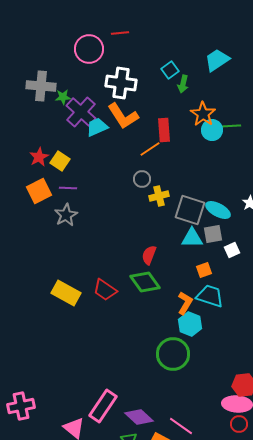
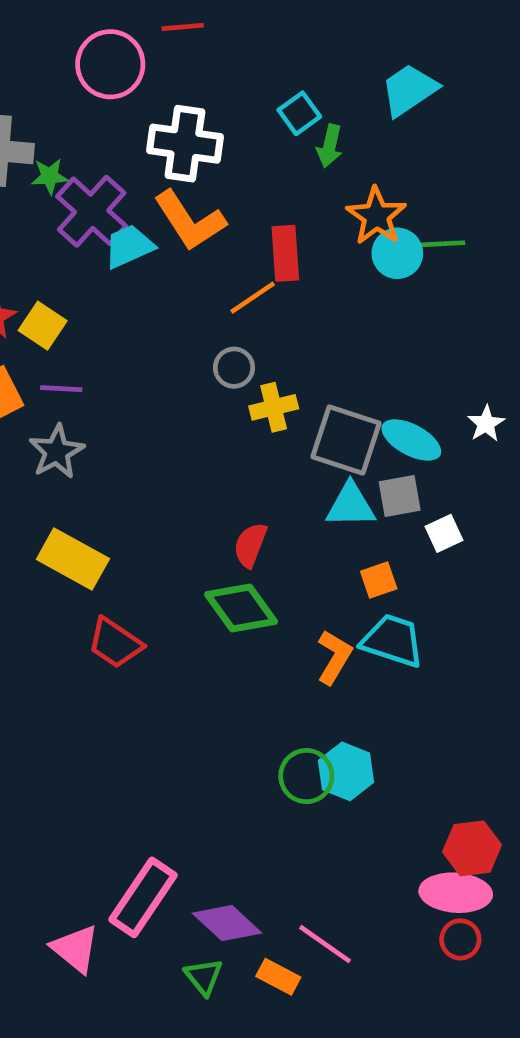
red trapezoid: (105, 290) -> (115, 643), moved
yellow rectangle: (66, 293) -> (73, 559), moved
cyan hexagon: (190, 324) -> (346, 771), moved
green circle: (173, 354) -> (306, 776), size x0.7

